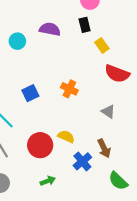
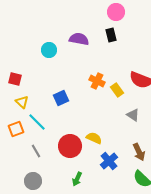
yellow rectangle: (102, 45) -> (117, 90), moved
orange cross: (69, 89) -> (97, 81), moved
brown arrow: (104, 148) -> (139, 152), moved
green arrow: (48, 181) -> (77, 179), turned 136

